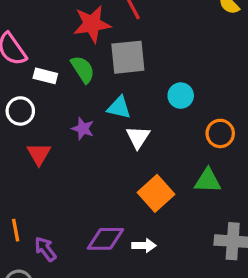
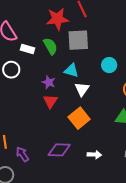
red triangle: (39, 154) -> (50, 101), moved
orange square: (156, 193) -> (79, 118), moved
white arrow: (144, 246) -> (94, 155), moved

